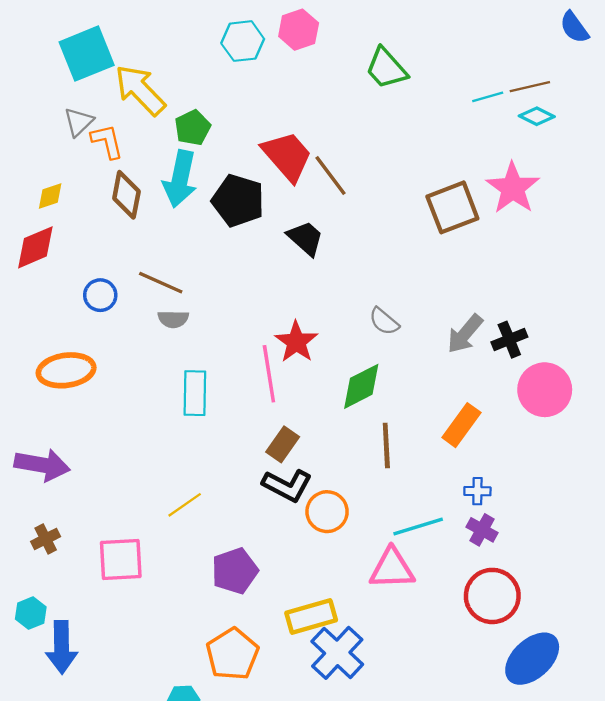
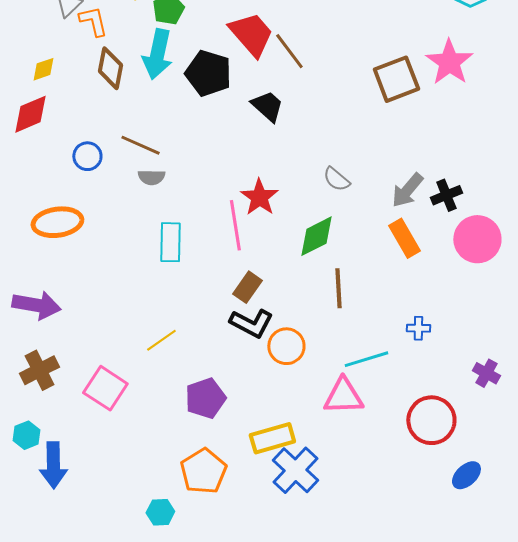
orange rectangle: (461, 425) -> (404, 238), moved, turned -66
purple cross: (482, 530) -> (486, 373), moved
brown cross: (46, 539) -> (39, 370), size x1.5
pink square: (121, 559) -> (105, 388), turned 36
blue ellipse: (532, 659) -> (466, 475), size x0.6

